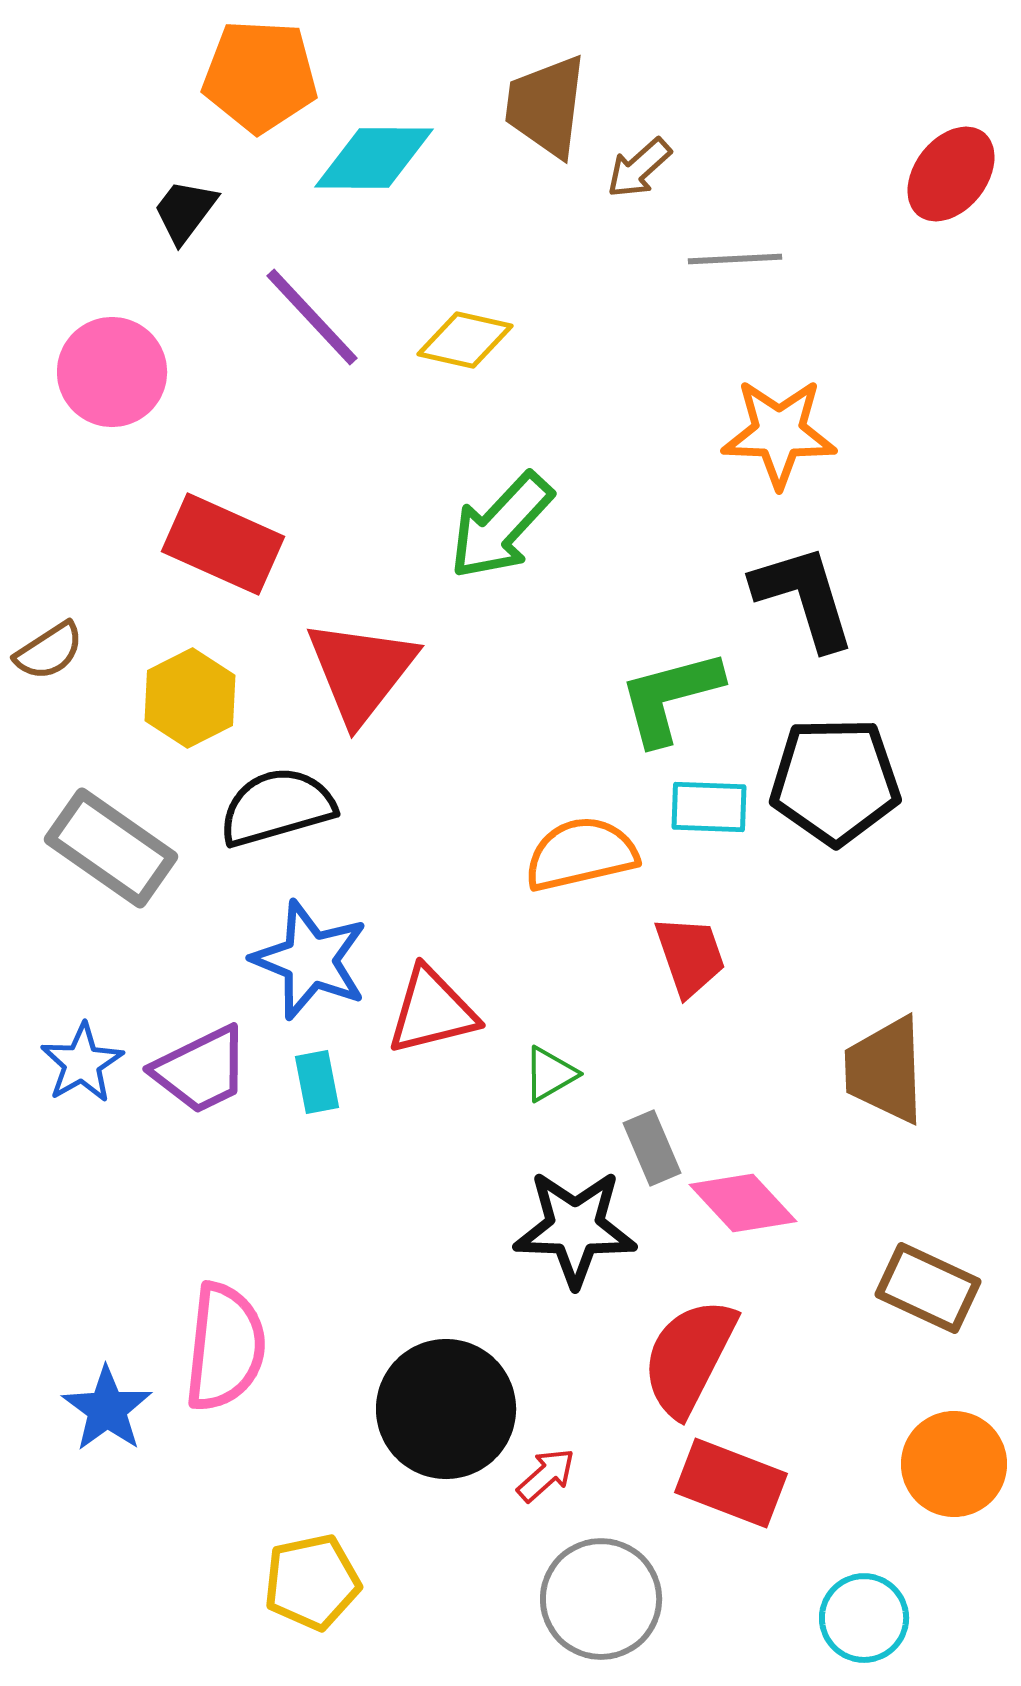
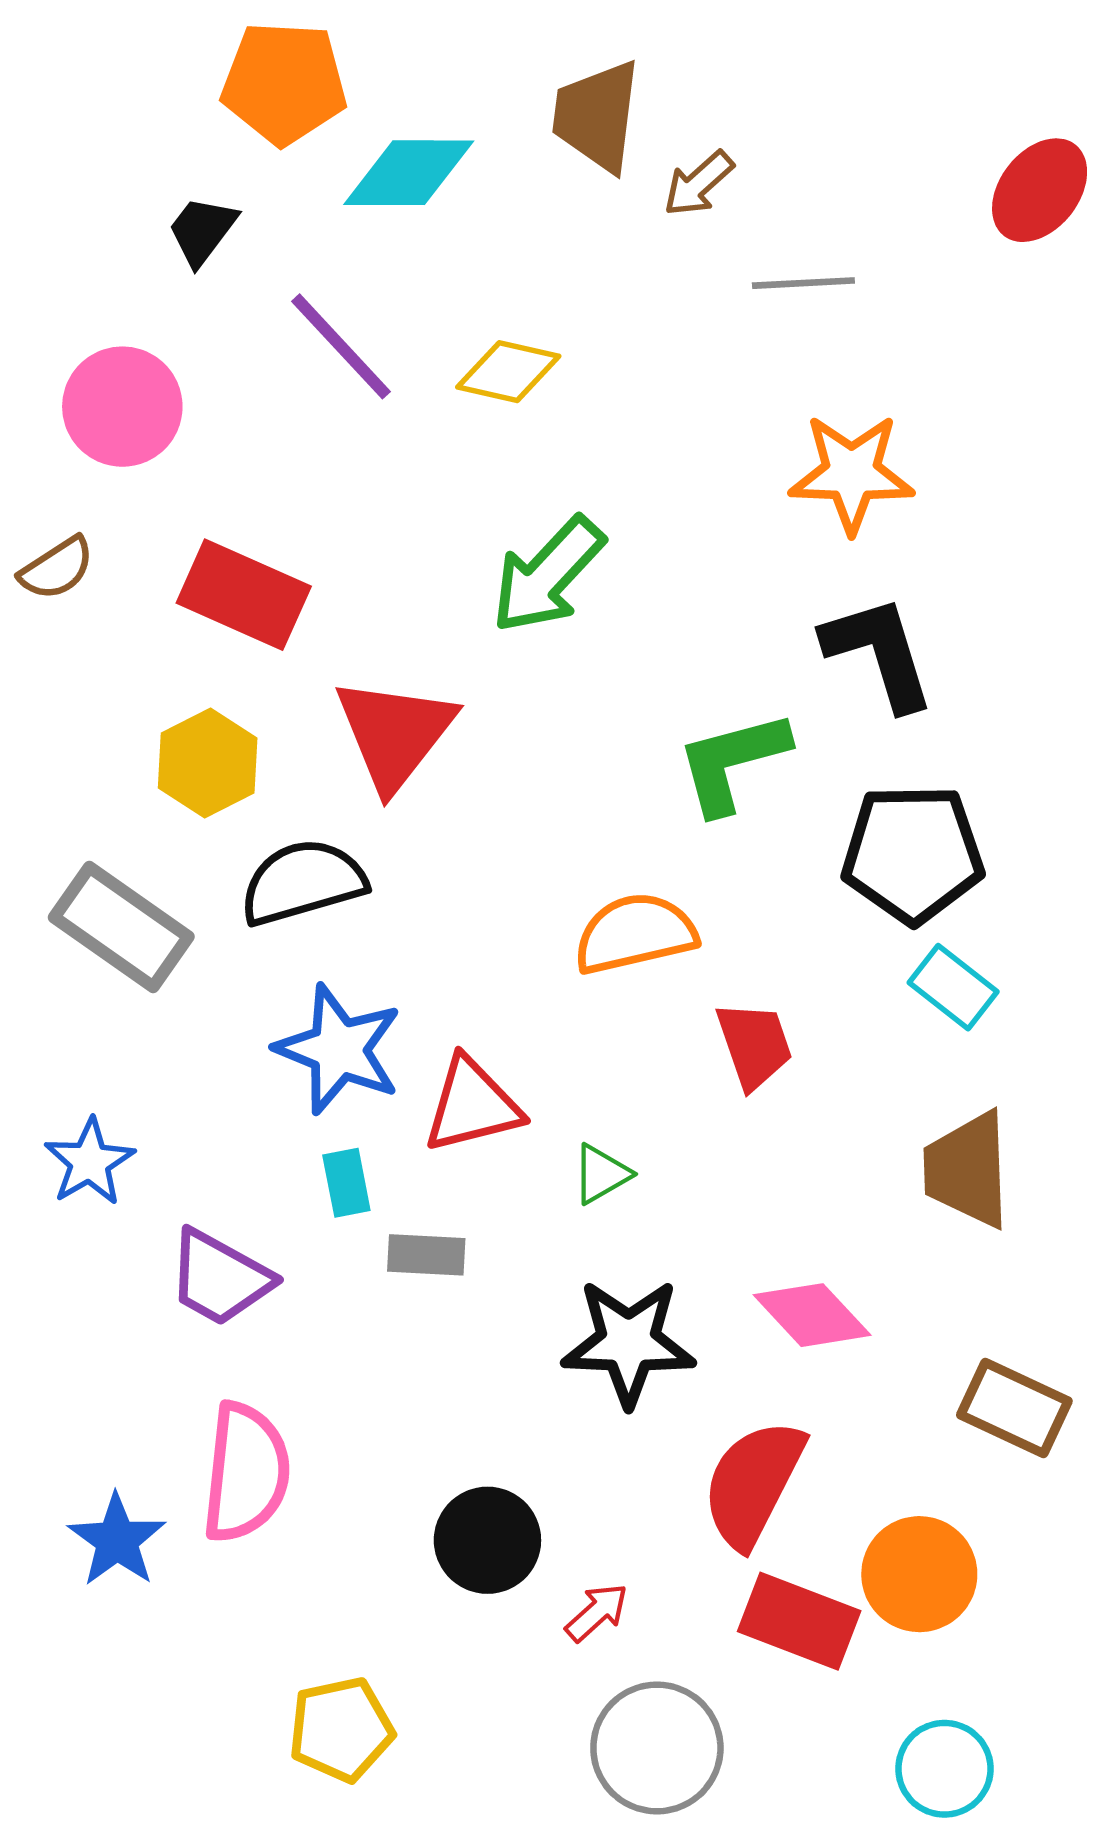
brown semicircle: (49, 651) -> (57, 568), moved
cyan rectangle: (709, 807) -> (953, 987), moved, turned 36
purple trapezoid: (201, 1070) -> (220, 1278), moved, turned 55
gray rectangle: (652, 1148) -> (426, 1255), moved, turned -64
black circle: (446, 1409) -> (487, 1540), size x0.7
orange circle: (954, 1464) -> (919, 1574), moved

